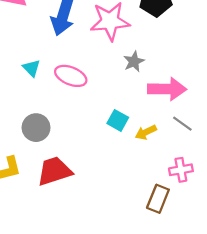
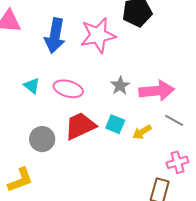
gray star: (134, 62) -> (120, 86), moved
red trapezoid: (54, 171) -> (80, 126), moved

